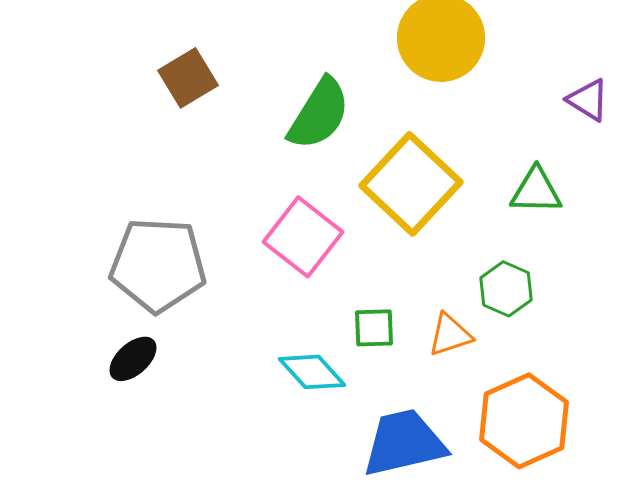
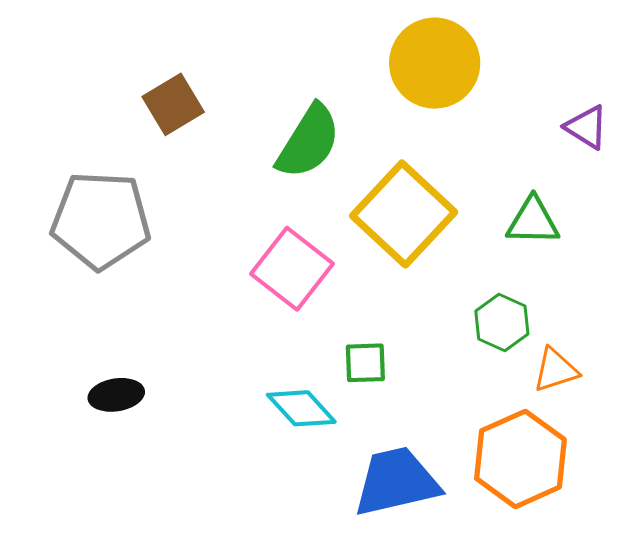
gray pentagon: (158, 265) -> (101, 220), moved
orange triangle: (450, 335) -> (556, 370), moved
black ellipse: (133, 359) -> (116, 395), turned 33

